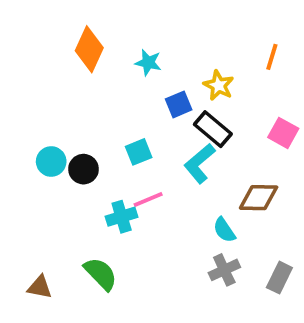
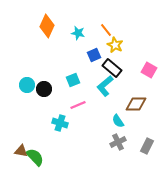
orange line: (272, 57) -> (106, 30), moved, turned -56
cyan cross: (122, 217) -> (60, 123), moved, turned 35
green semicircle: (101, 274) -> (35, 157), moved

